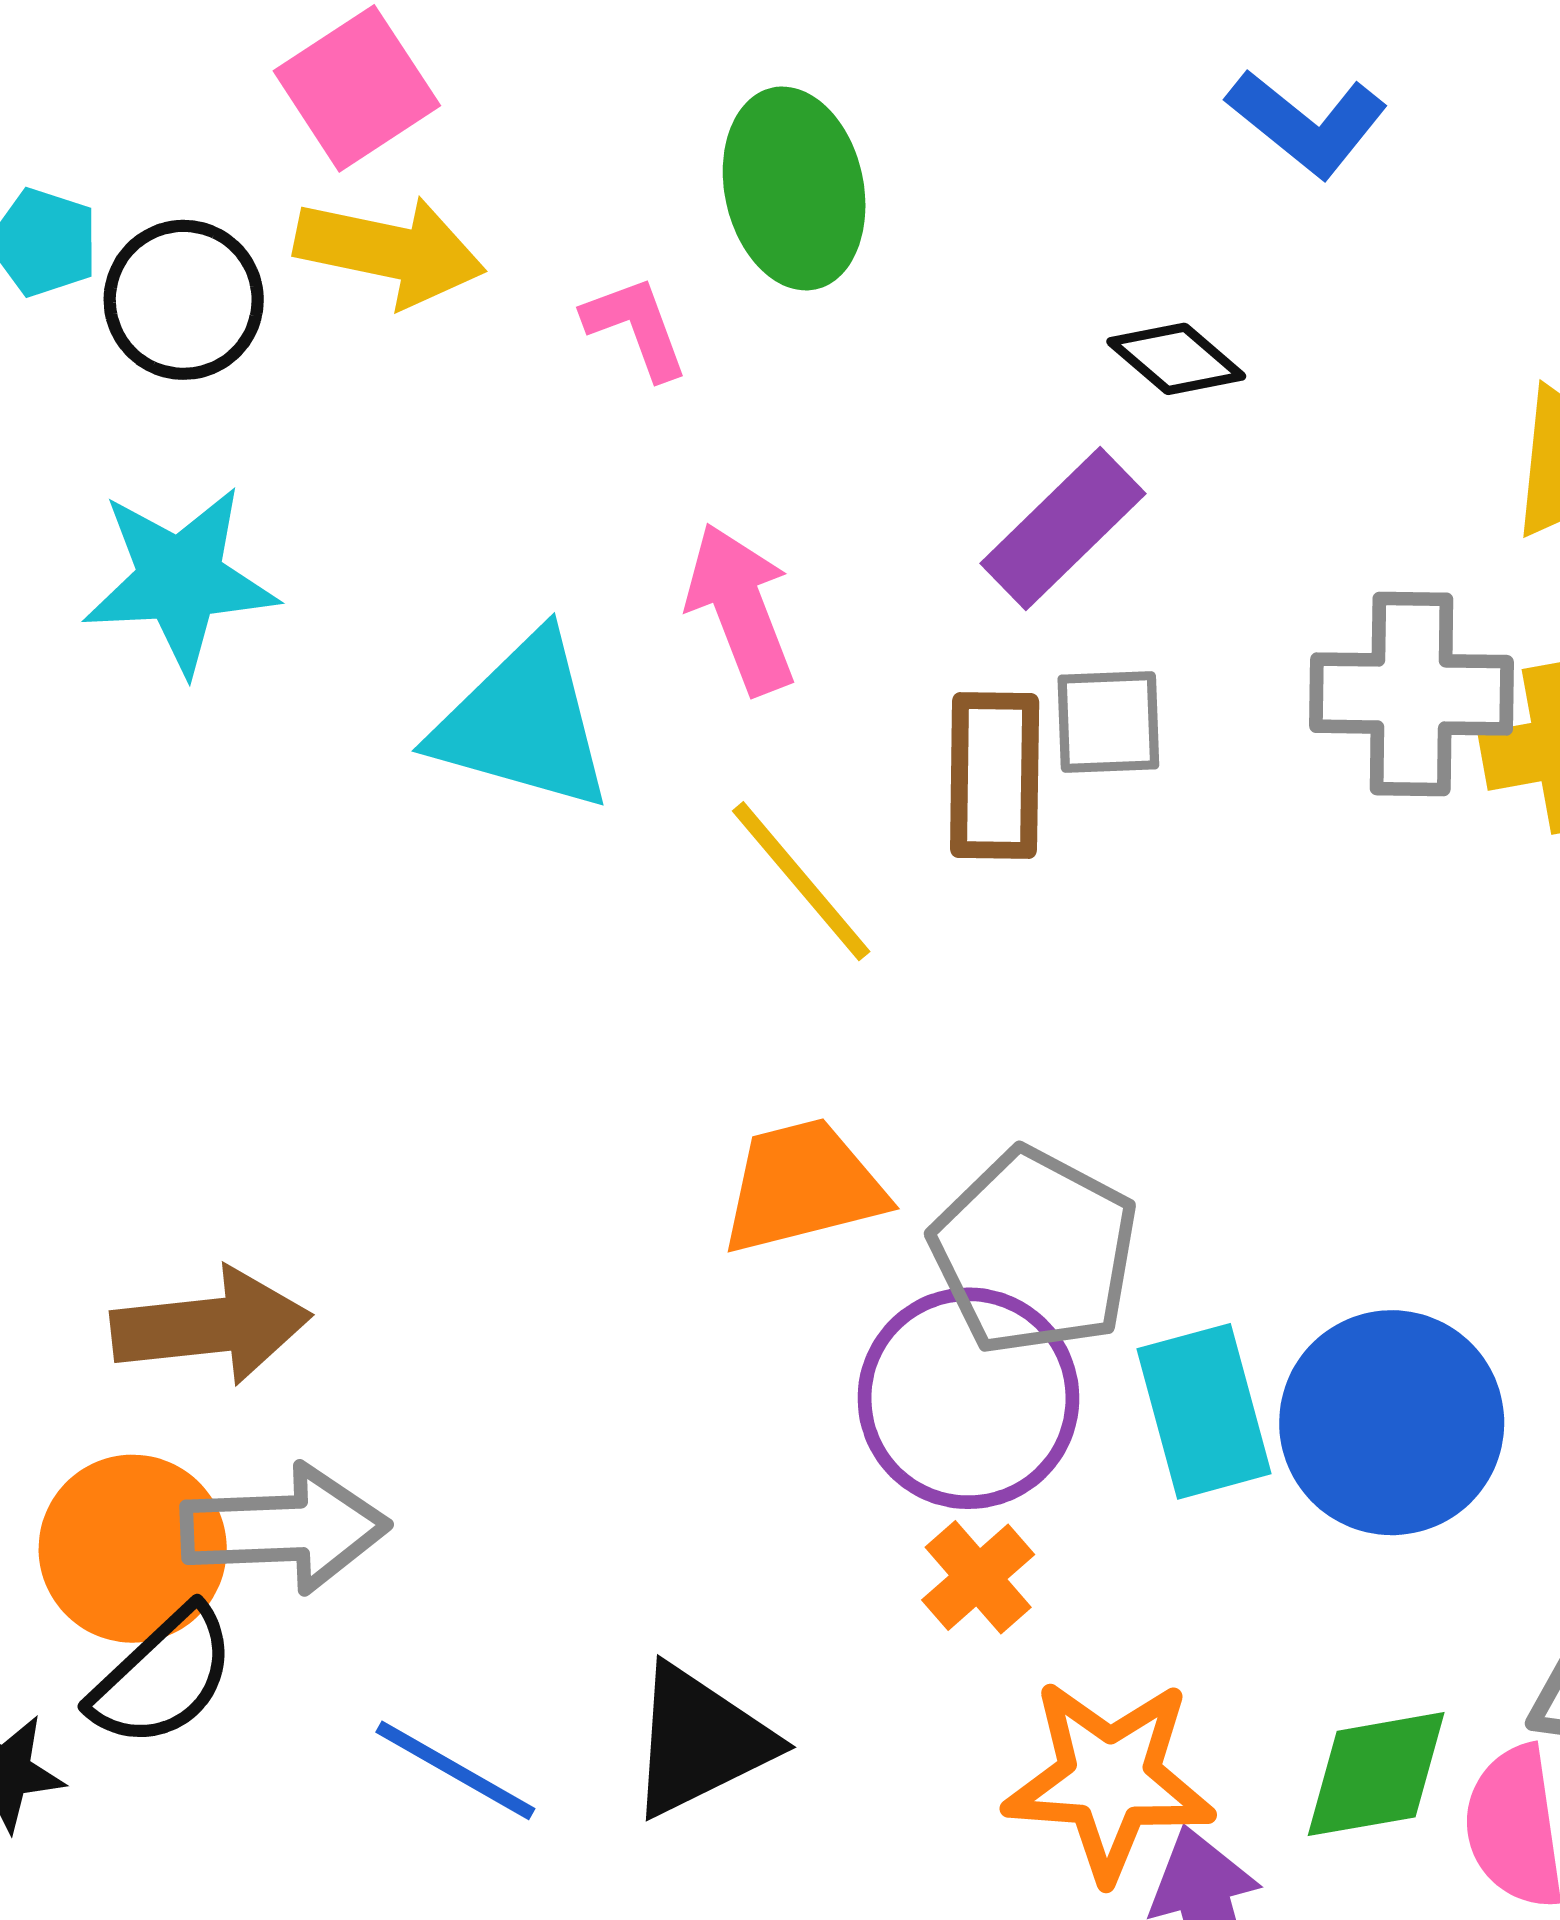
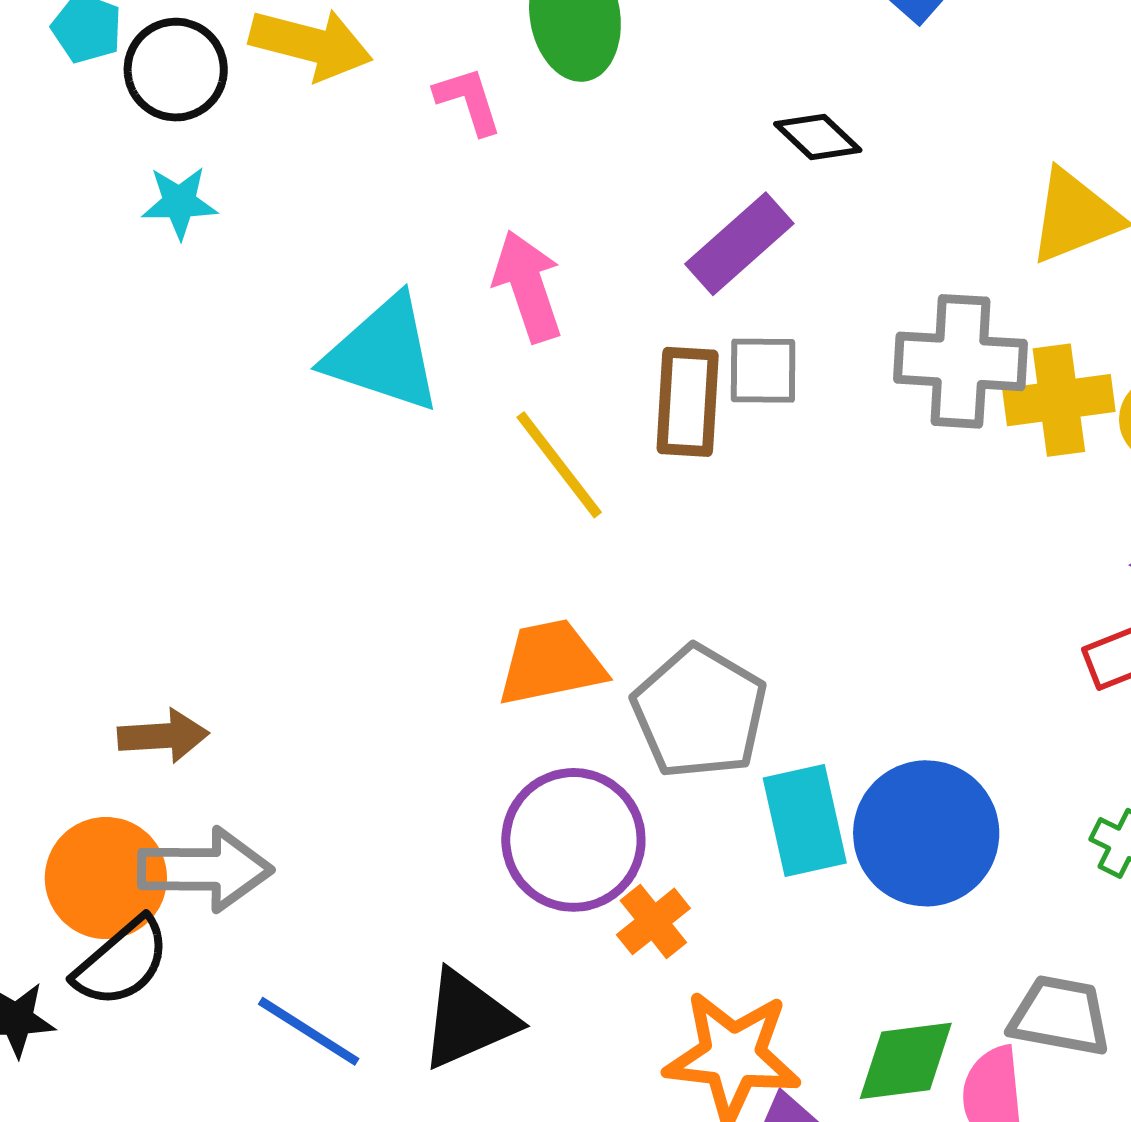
cyan star: (180, 580) -> (179, 203), moved, size x0.6
brown arrow: (211, 1326) -> (163, 736), size x0.7
purple circle: (968, 1398) -> (573, 840), moved

